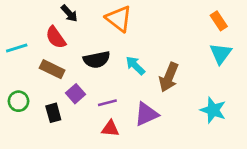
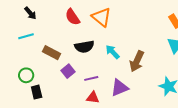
black arrow: (69, 13) -> (30, 13), moved
red semicircle: (56, 37) -> (72, 17), moved
black rectangle: (53, 113) -> (37, 92), moved

